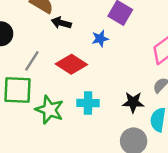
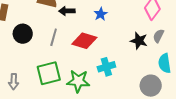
gray line: (32, 61) -> (54, 37), moved
black star: (133, 102) -> (139, 41), moved, turned 30

